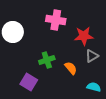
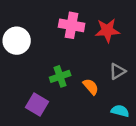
red star: (84, 36) -> (107, 30), moved

